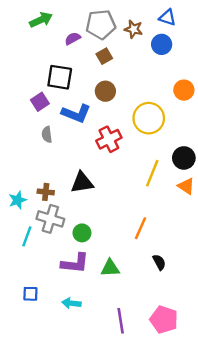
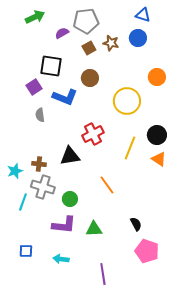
brown star: (133, 29) -> (111, 43), moved
red cross: (109, 139) -> (93, 134), moved
orange line: (141, 228) -> (107, 185), moved, turned -60
pink pentagon: (164, 320) -> (147, 251), moved

